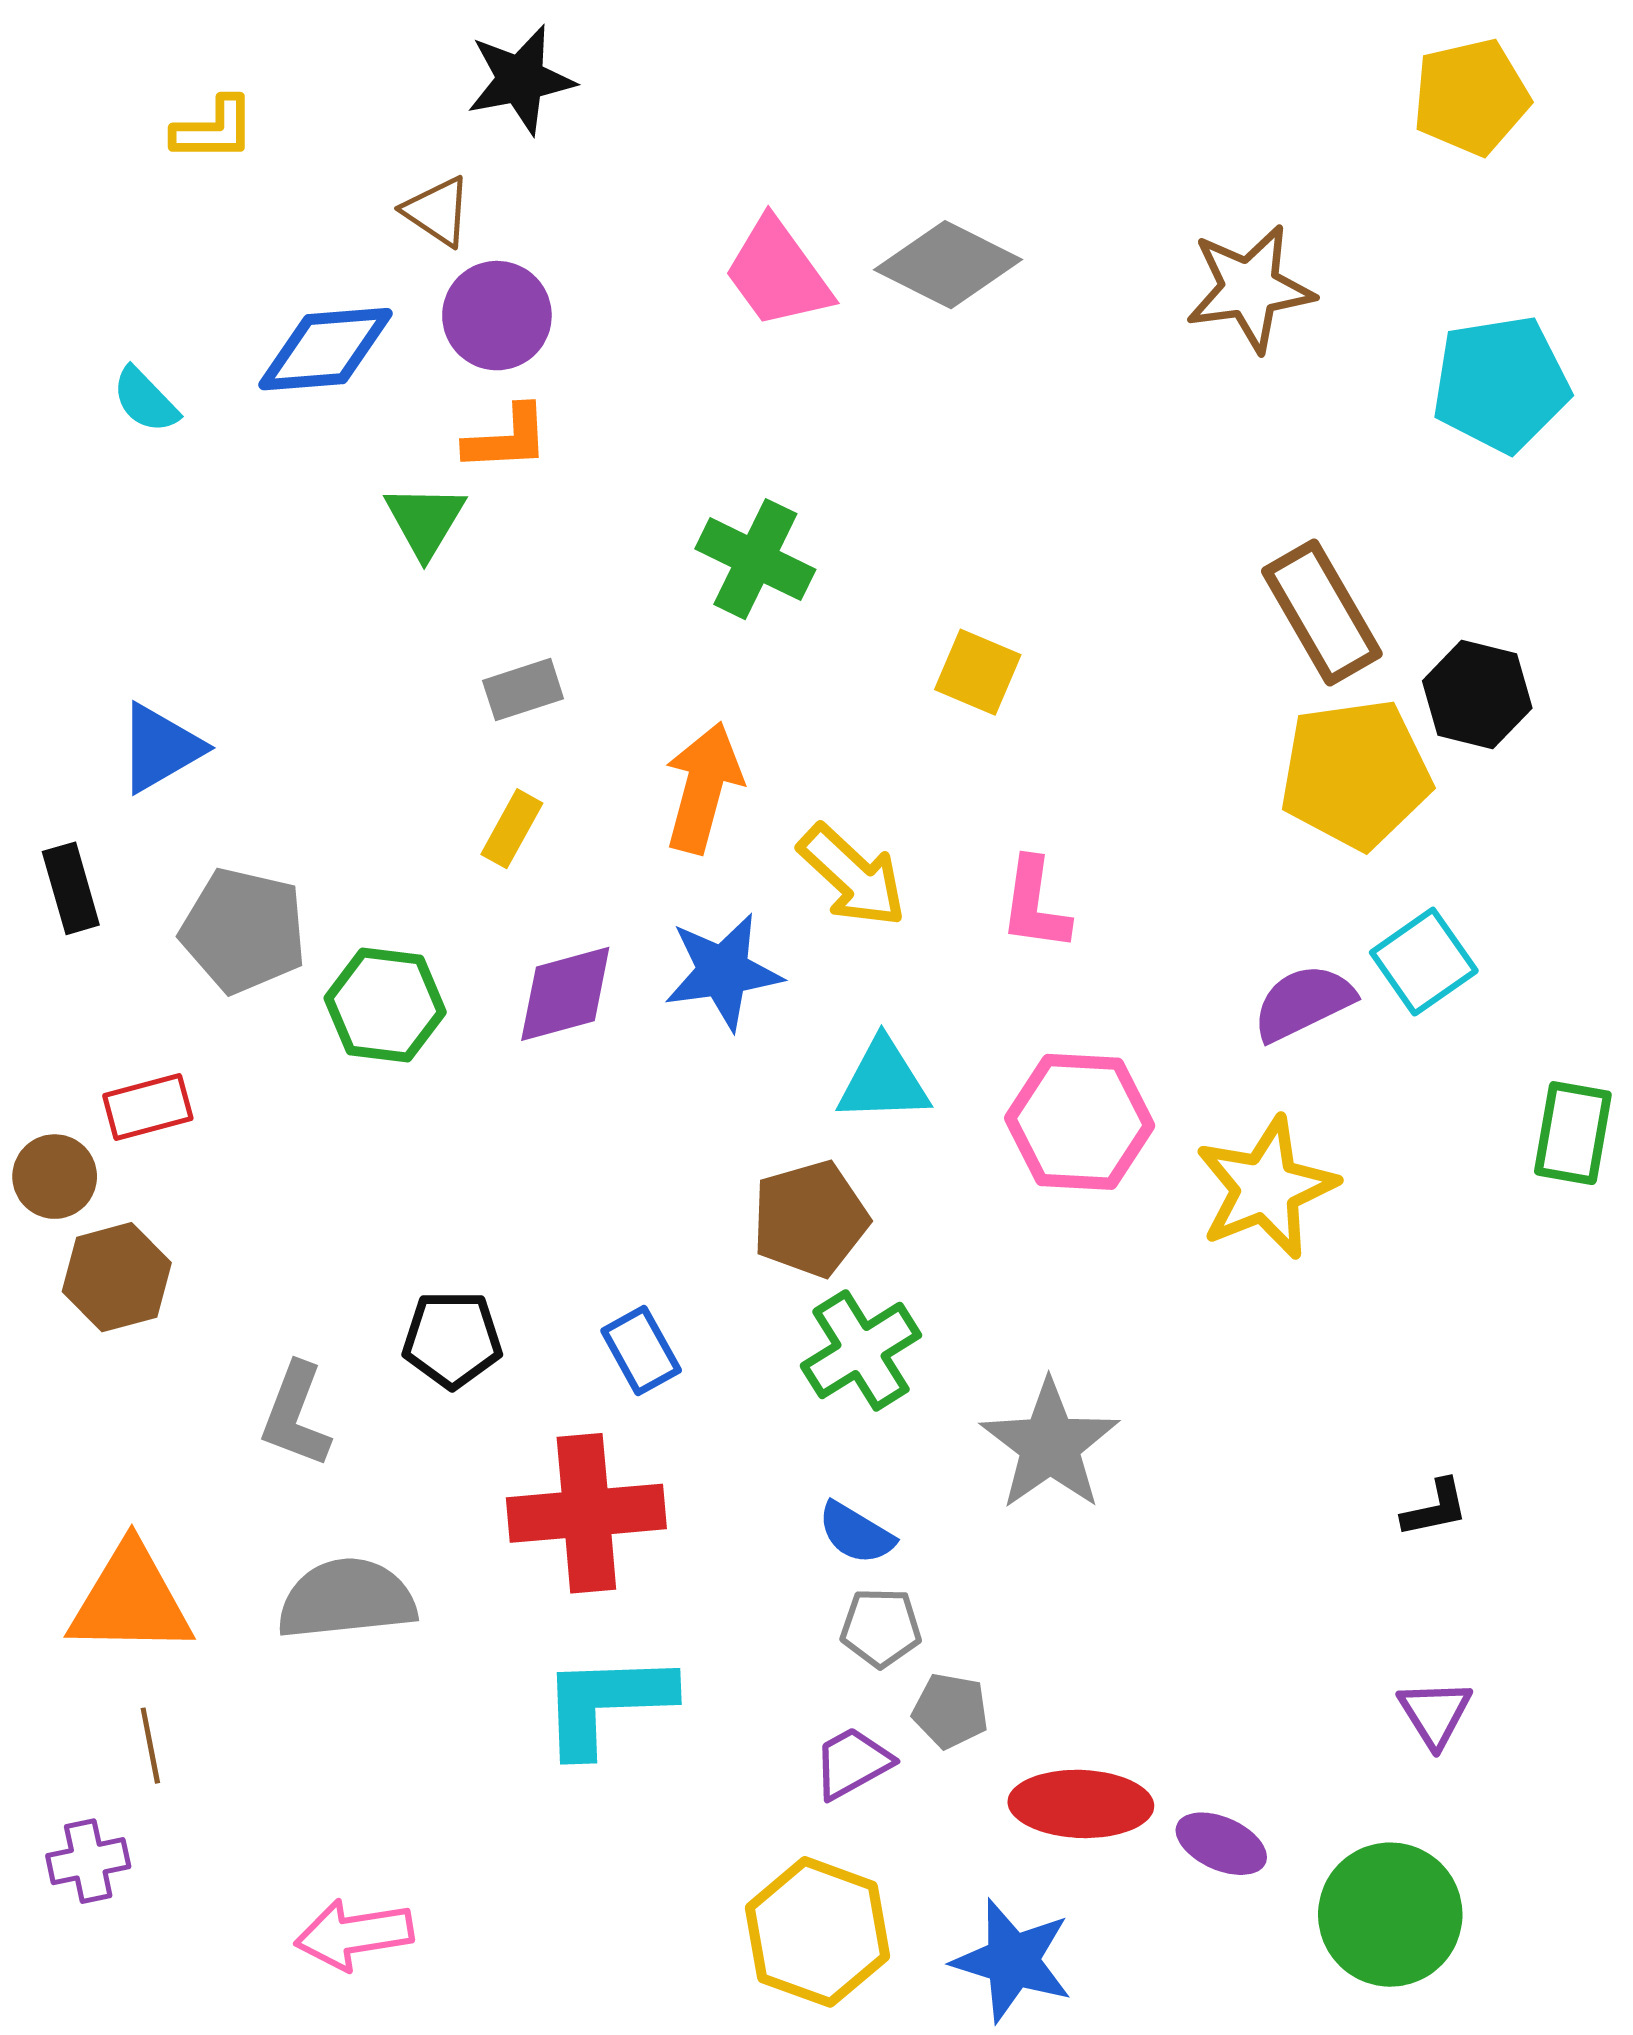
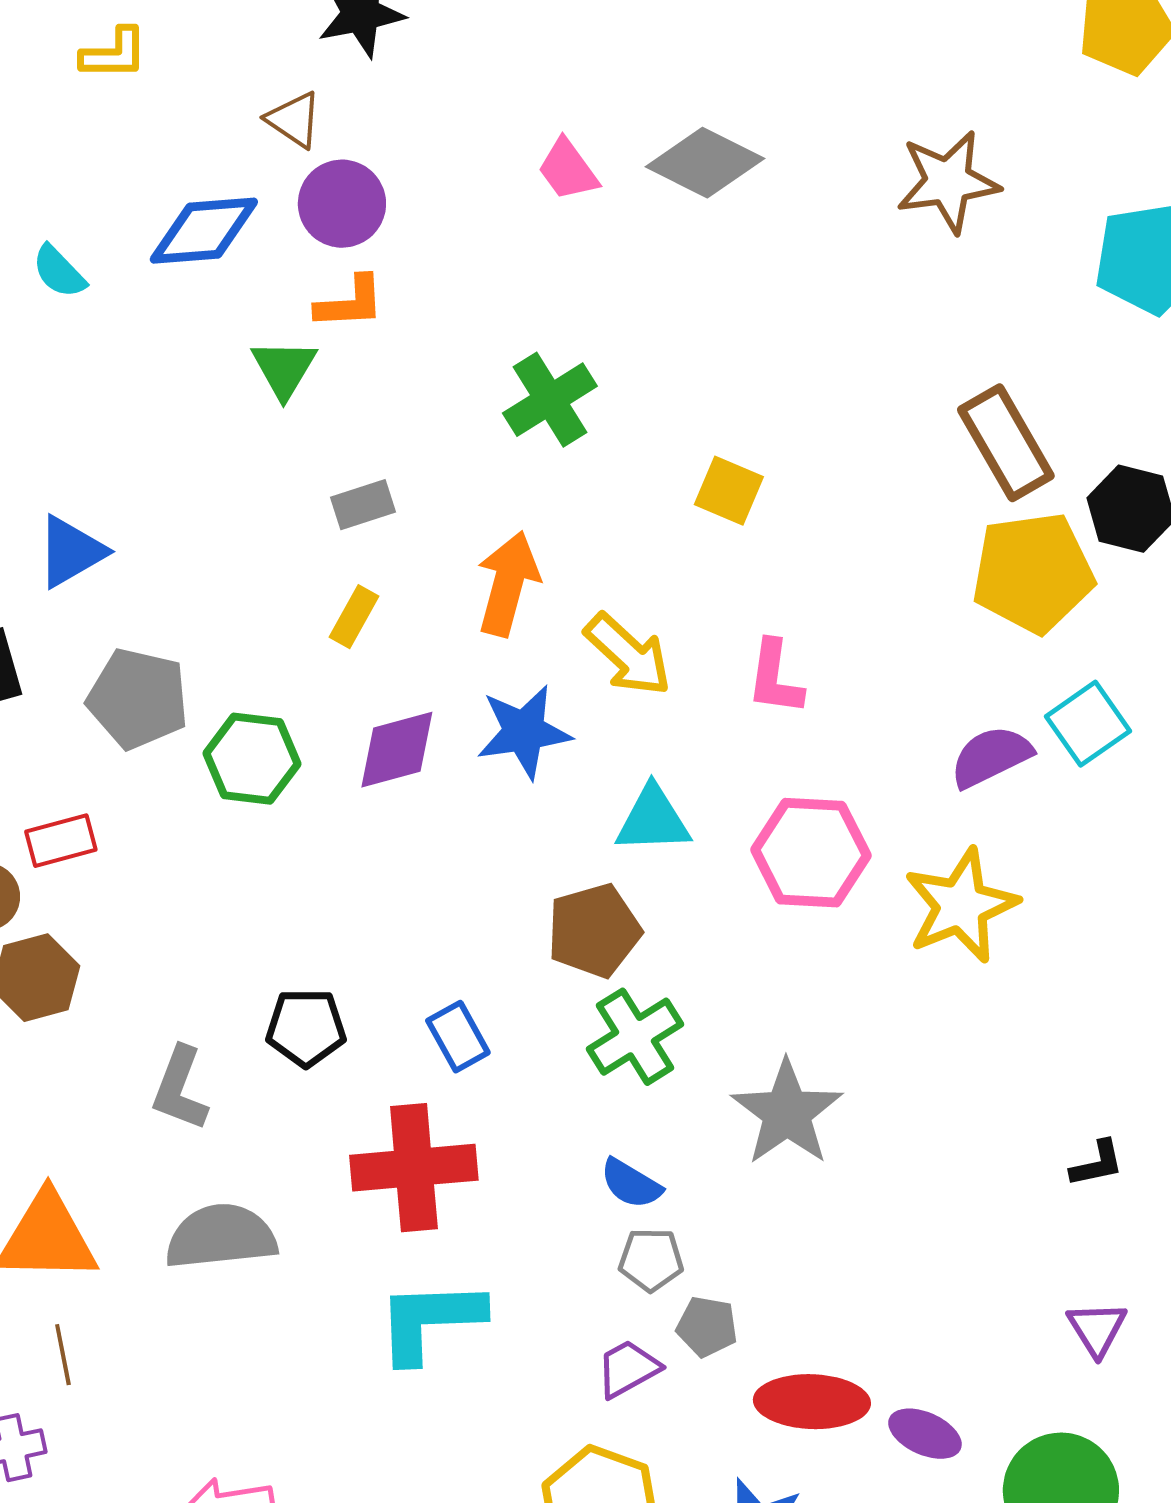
pink trapezoid: (778, 273) -> (568, 170), size x0.7
green cross: (755, 559) -> (550, 400), turned 32

